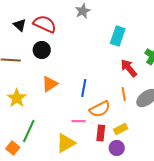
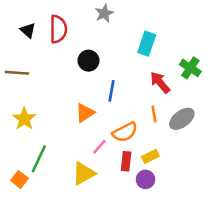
red semicircle: (45, 24) -> (58, 29), turned 65
black circle: (42, 50) -> (89, 61), moved
orange triangle: (50, 84) -> (85, 113), moved
blue line: (84, 88) -> (112, 91), moved
pink line: (79, 121) -> (99, 147), turned -48

